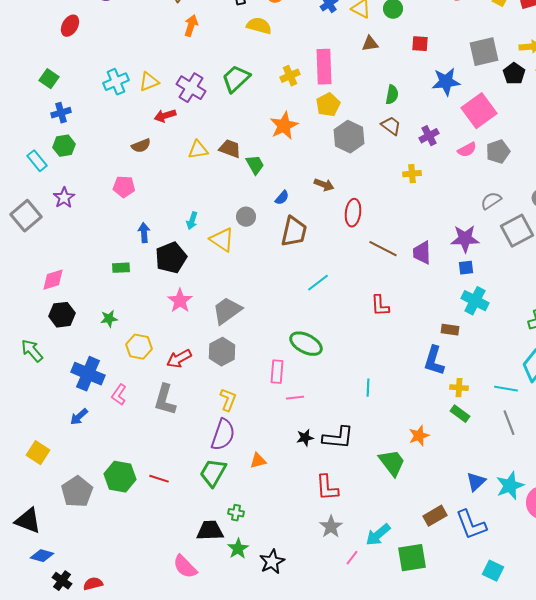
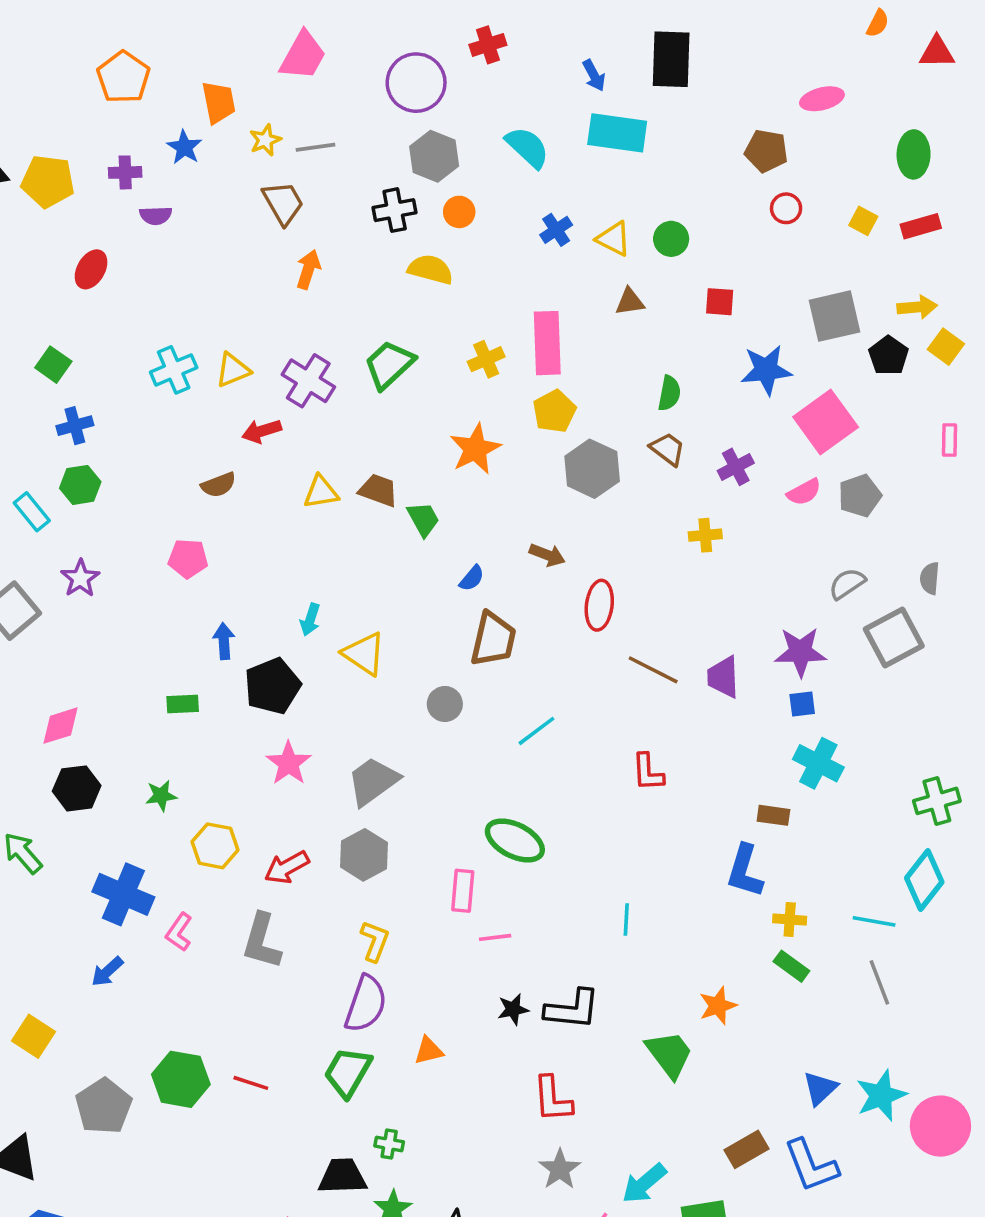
gray circle: (246, 217) -> (445, 704), moved

